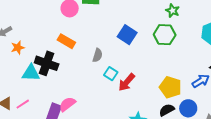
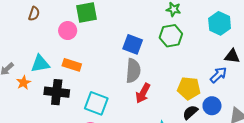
gray semicircle: (97, 55) -> (133, 71), moved, size x1.6
cyan triangle: (31, 73) -> (40, 64), moved
cyan square: (111, 74) -> (96, 103), moved, size x1.6

